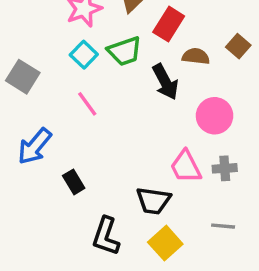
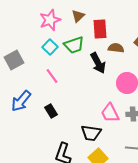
red rectangle: (169, 24) -> (100, 29), turned -36
gray square: (23, 77) -> (14, 60), turned 30
black rectangle: (74, 182) -> (51, 111), moved

